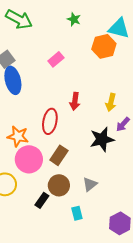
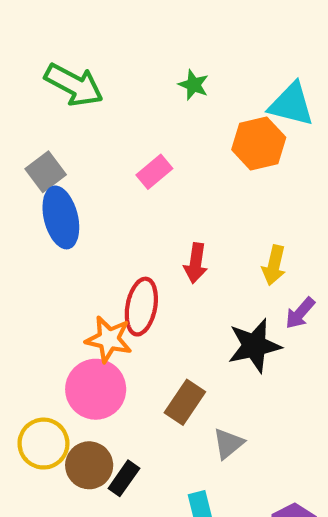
orange star: (18, 136) -> (109, 339), moved
brown rectangle: (59, 155) -> (185, 402), moved
brown circle: (59, 185) -> (89, 465), moved

